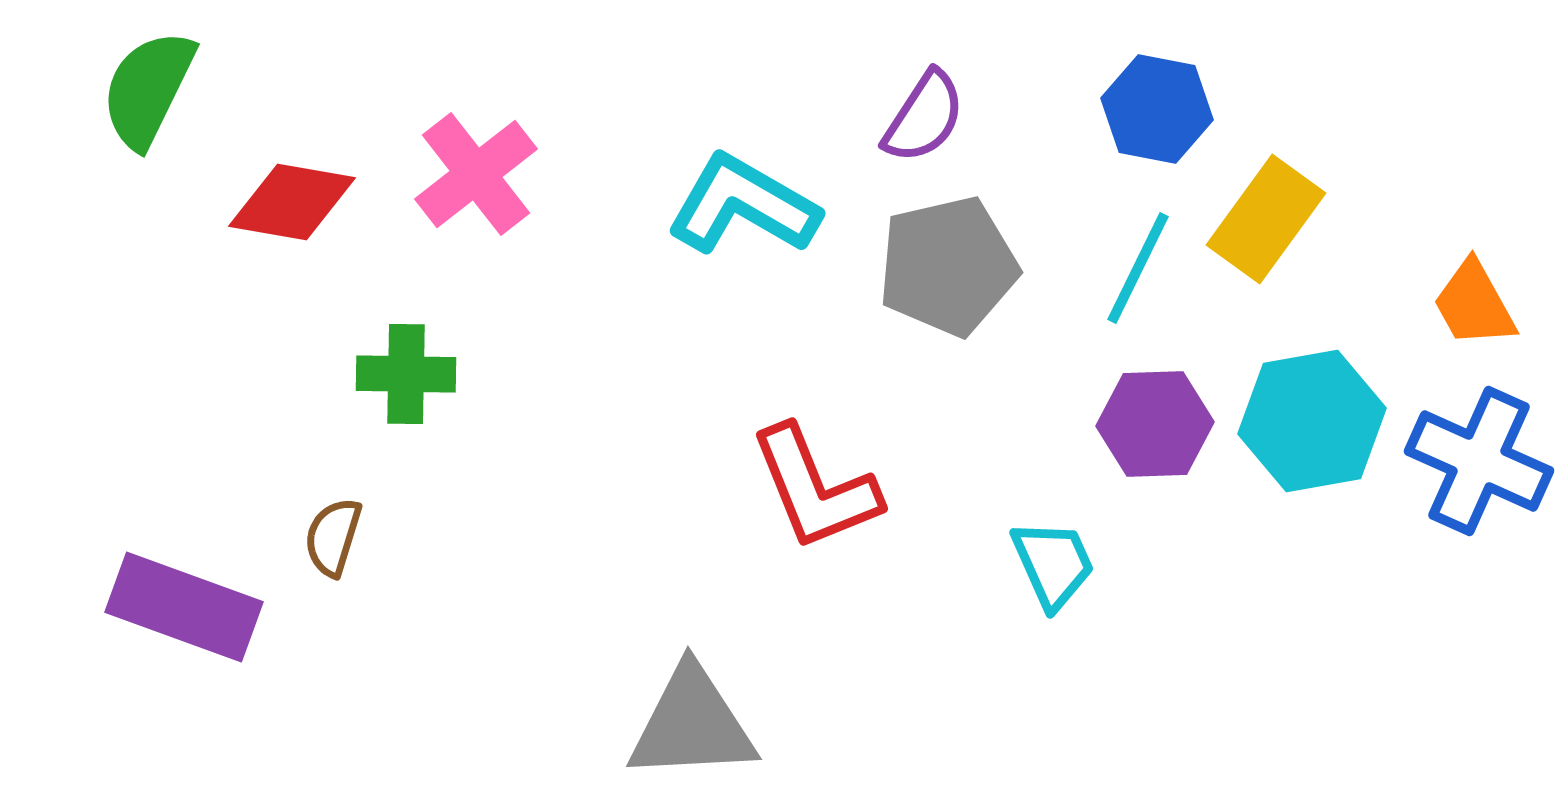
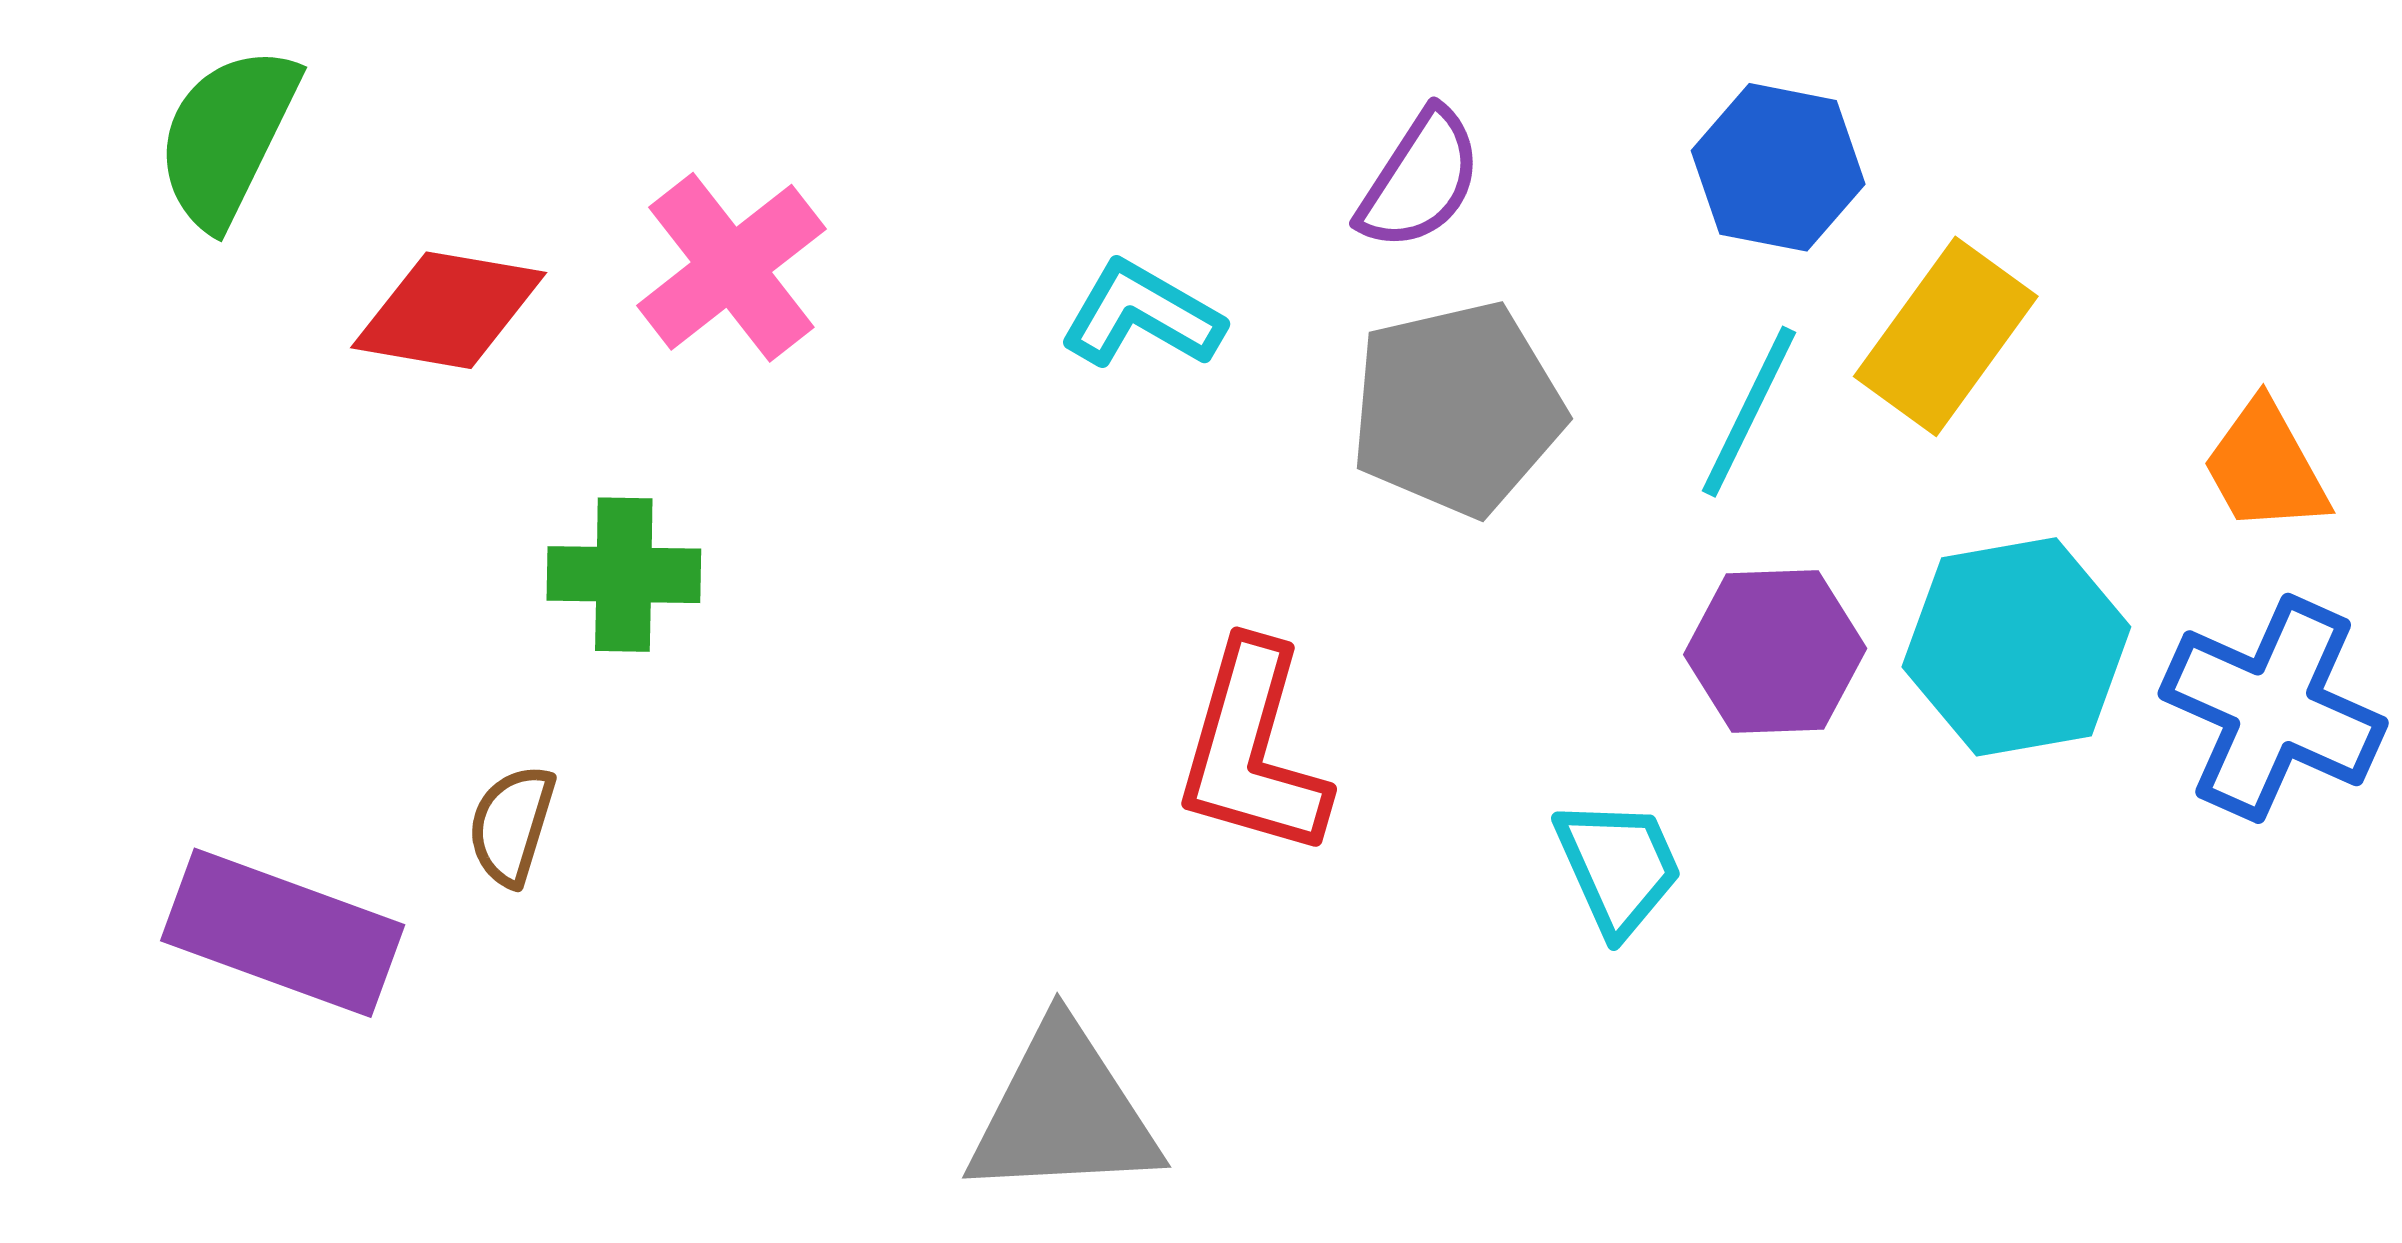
cyan L-shape: (743, 205) -> (1142, 315), size x0.7
red L-shape: (815, 488) -> (1252, 750), turned 38

